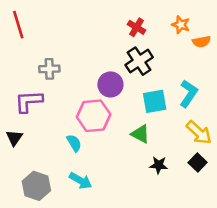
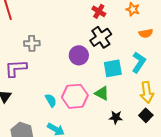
orange semicircle: (201, 42) -> (146, 33), moved
pink hexagon: (94, 116) -> (75, 96), moved
yellow arrow: (199, 133) -> (147, 92), turned 40

